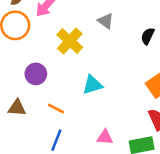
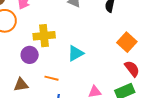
yellow cross: (70, 41) -> (44, 36), moved, turned -35

